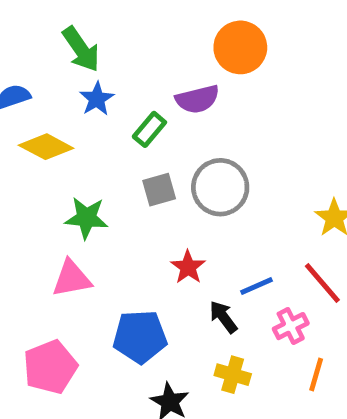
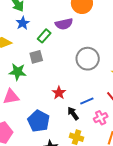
gray circle: (220, 187) -> (88, 59), moved
gray square: (159, 190) -> (36, 57), moved
blue pentagon: (140, 337) -> (39, 121), turned 30

